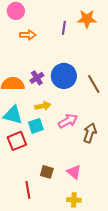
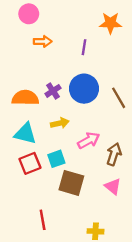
purple line: (64, 28) -> (84, 47), moved
cyan square: (36, 126) -> (56, 159), moved
brown square: (47, 172) -> (71, 183), moved, size x1.6
pink triangle: (74, 172) -> (113, 186), moved

